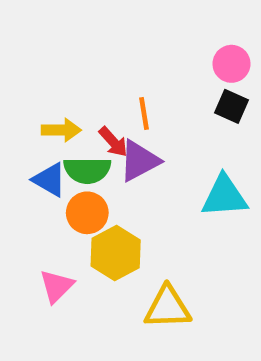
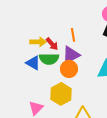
red arrow: (113, 142) -> (52, 44), moved
orange circle: (87, 213) -> (69, 69), moved

